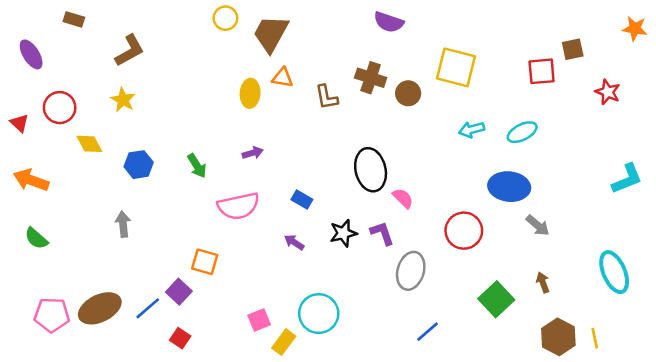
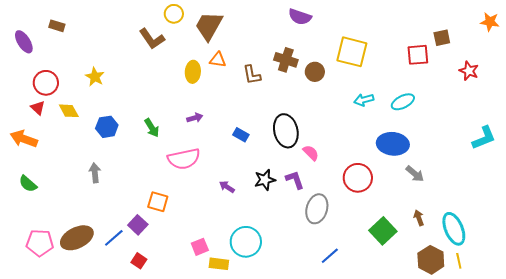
brown rectangle: (74, 19) -> (57, 26), moved
brown L-shape: (130, 51) -> (152, 39), moved, turned 84
red triangle: (19, 123) -> (38, 108), moved
blue rectangle: (302, 200) -> (241, 135), moved
cyan ellipse: (614, 272) -> (454, 229), moved
yellow rectangle: (284, 342) -> (219, 264), turned 60

